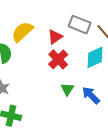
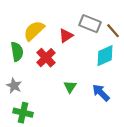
red cross: (58, 59) -> (46, 58), moved
green triangle: (67, 89) -> (70, 87), moved

